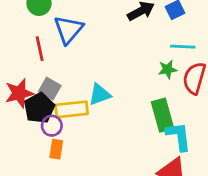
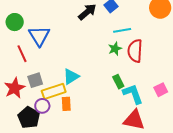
gray square: (50, 89) -> (35, 80), turned -35
black pentagon: (39, 108) -> (29, 117), moved
green rectangle: (162, 115) -> (118, 82), size x0.6
orange rectangle: (56, 149) -> (66, 104), moved

